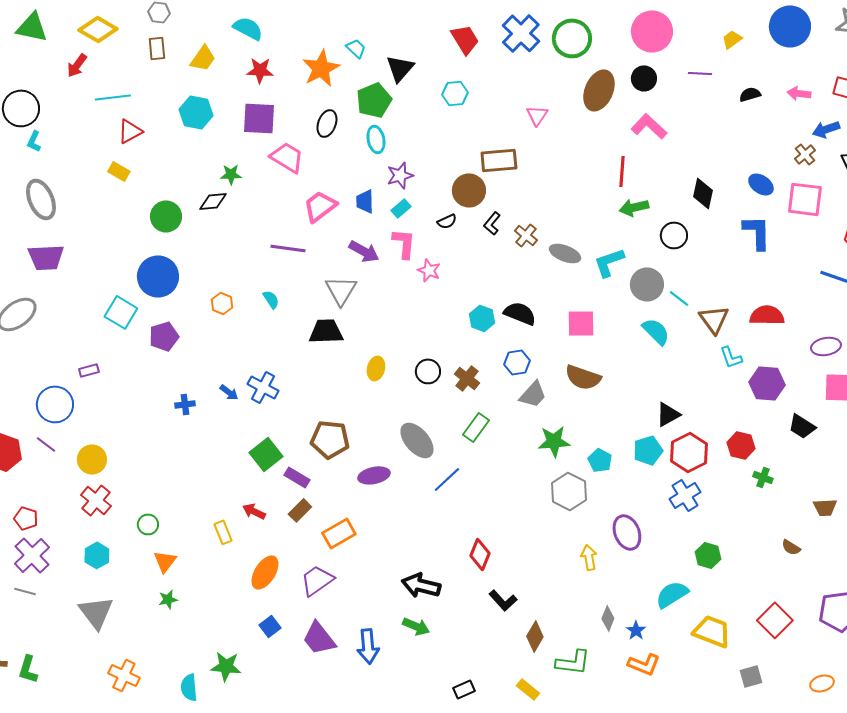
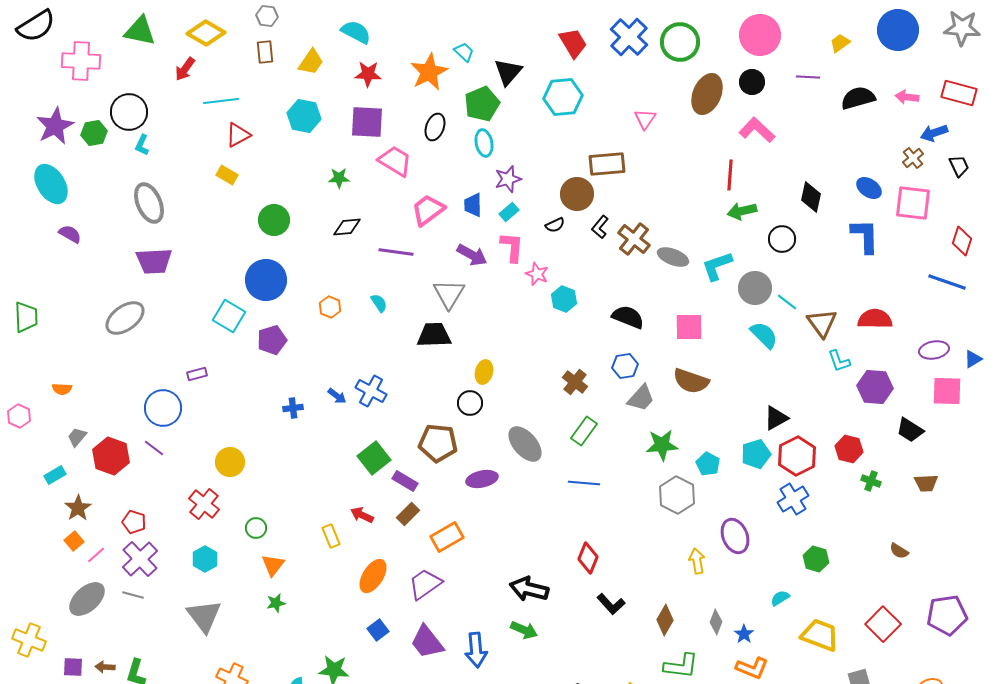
cyan hexagon: (455, 93) -> (563, 97), size x1.5
black semicircle: (750, 94) -> (858, 98), size x1.6
black diamond: (213, 201) -> (347, 227), moved
brown cross: (526, 235) -> (634, 239), size x1.4
cyan hexagon: (482, 318) -> (564, 299), moved
black circle: (428, 371) -> (470, 403), moved
yellow circle: (92, 459) -> (230, 462), moved
blue line: (447, 479) -> (584, 483), moved, turned 48
brown trapezoid: (825, 507) -> (926, 483), moved
cyan semicircle: (672, 594) -> (780, 598), size x0.6
brown diamond: (535, 636) -> (665, 620), moved

